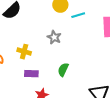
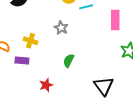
purple rectangle: (31, 74) -> (22, 61), moved

